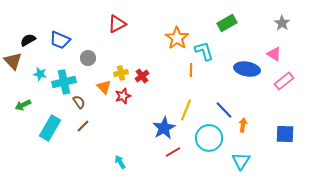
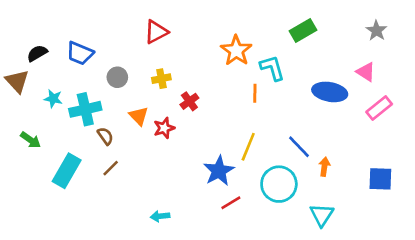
yellow cross: (121, 73) -> (161, 79), moved
green arrow: (23, 105) -> (31, 140), turned -119
cyan arrow: (120, 162) -> (160, 216), turned -64

